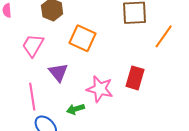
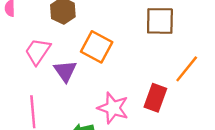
orange line: (164, 36) -> (187, 69), moved
purple triangle: (58, 72) -> (65, 71), moved

